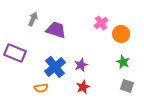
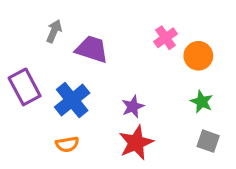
purple rectangle: (15, 53) -> (25, 87), turned 40
blue cross: (55, 67) -> (72, 100), moved
red star: (83, 87) -> (136, 143), size x1.5

